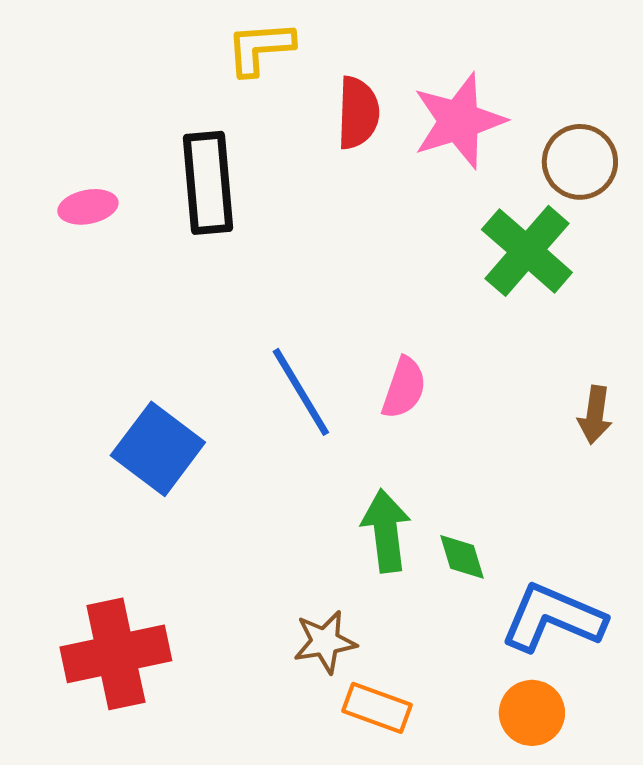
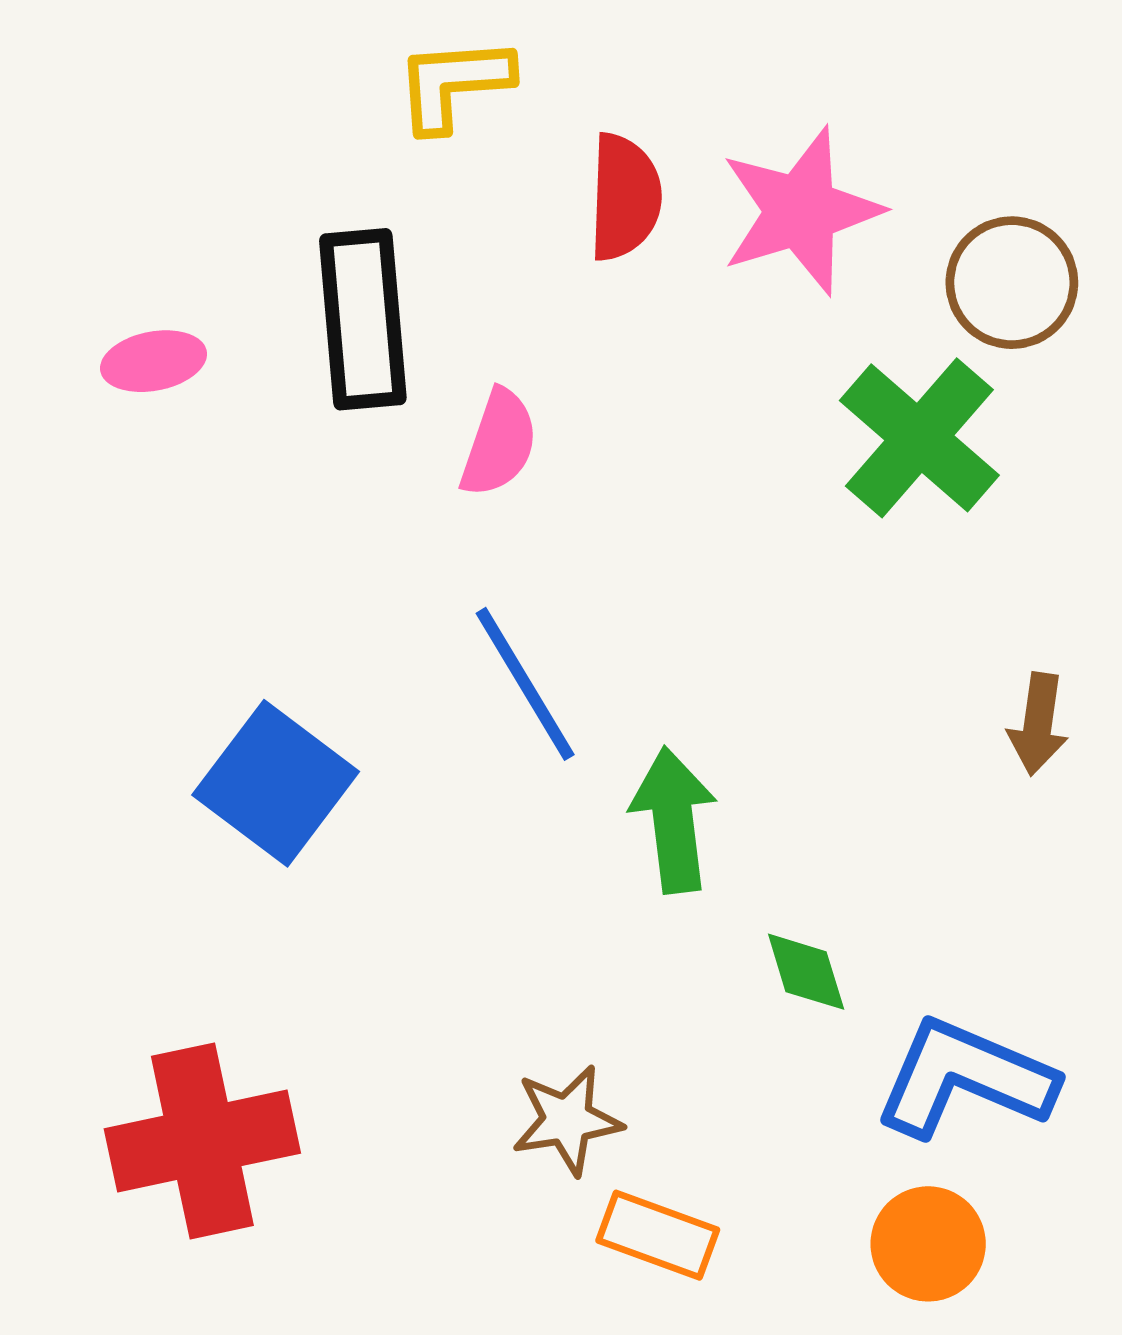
pink semicircle: (404, 388) -> (499, 443), moved
green arrow: (386, 531) -> (673, 820), moved

